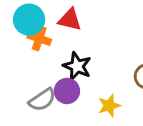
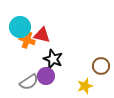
red triangle: (70, 20) -> (42, 35), moved
yellow star: (109, 106) -> (85, 86), moved

